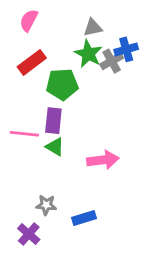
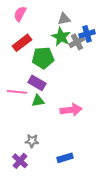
purple rectangle: (53, 121) -> (37, 83), turned -66
green triangle: (55, 147) -> (38, 101), turned -40
blue rectangle: (84, 218) -> (65, 158), moved

